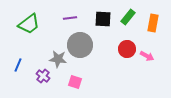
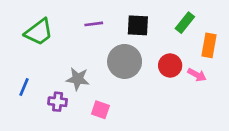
green rectangle: (128, 17) -> (185, 23), moved
orange rectangle: (153, 23) -> (209, 45), moved
gray circle: (80, 45) -> (125, 61), moved
purple cross: (43, 76) -> (58, 102), turned -32

